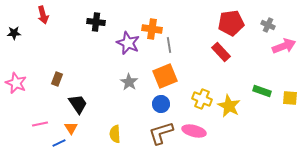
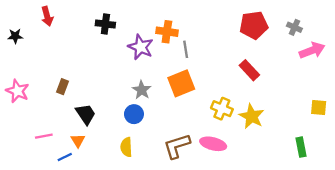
red rectangle: (221, 52) -> (249, 70), moved
green rectangle: (262, 91) -> (301, 147), moved, turned 60
blue circle: (161, 104) -> (134, 114), moved

